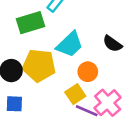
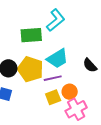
orange circle: (88, 72) -> (70, 92), moved
purple line: (87, 111) -> (53, 78), moved, turned -48

